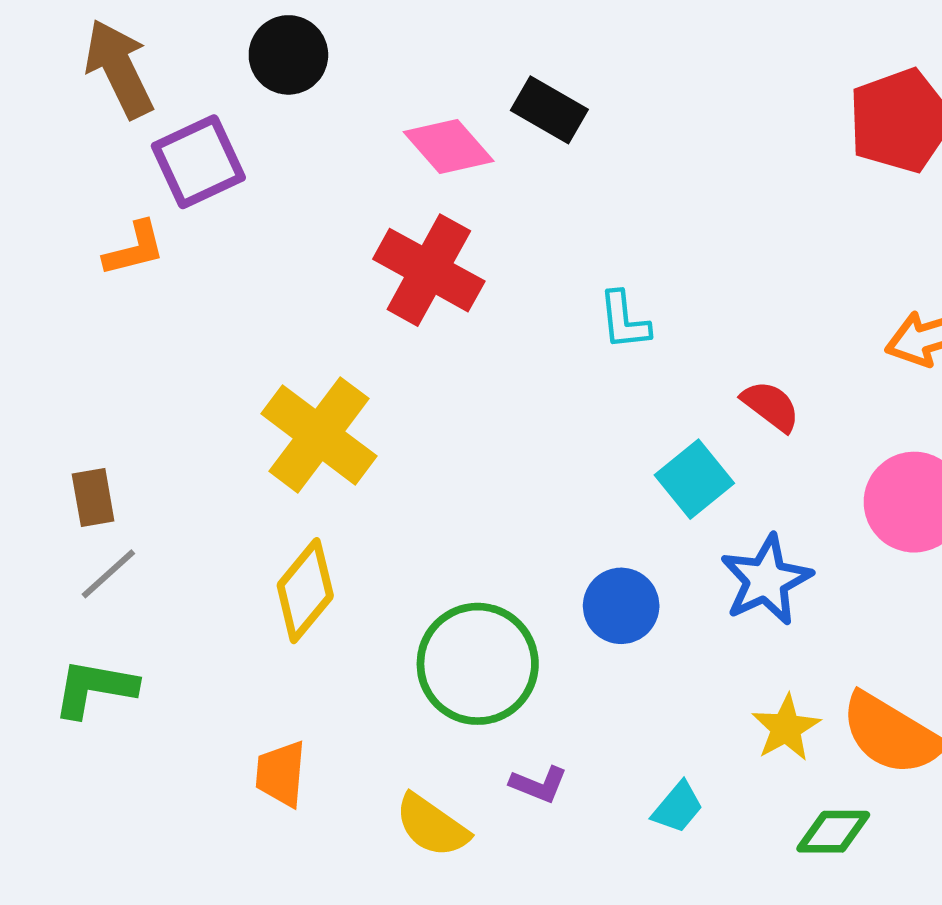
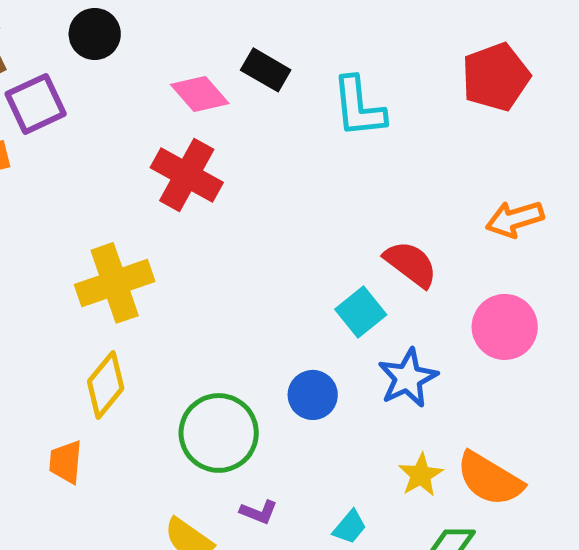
cyan L-shape: (624, 320) -> (359, 107), moved, size x1.6
red semicircle: (771, 406) -> (411, 264), size x1.4
yellow cross: (319, 435) -> (115, 283), turned 34
orange trapezoid: (281, 774) -> (66, 462), moved

